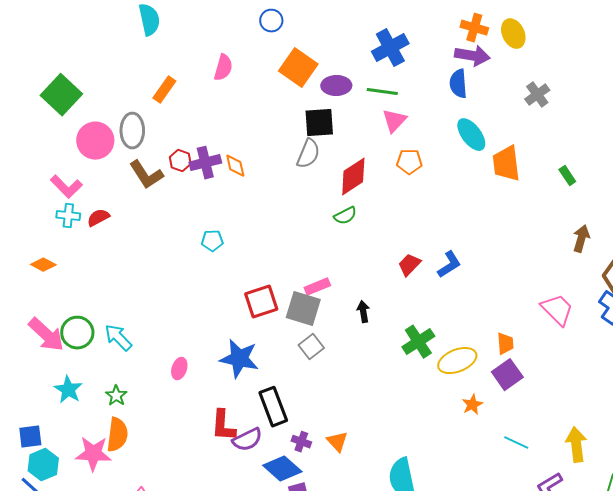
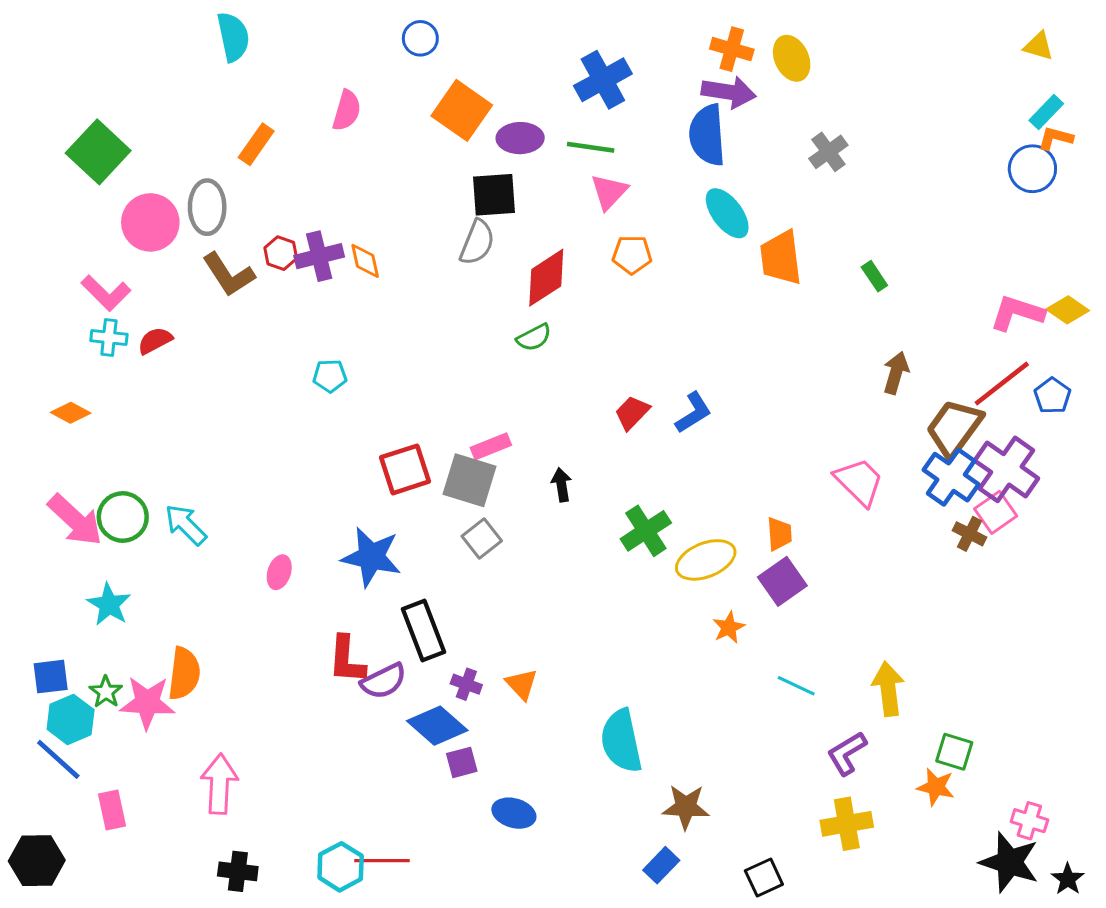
blue semicircle: (458, 84) -> (707, 135), size x1.4
green star: (116, 396) -> (106, 692), moved

